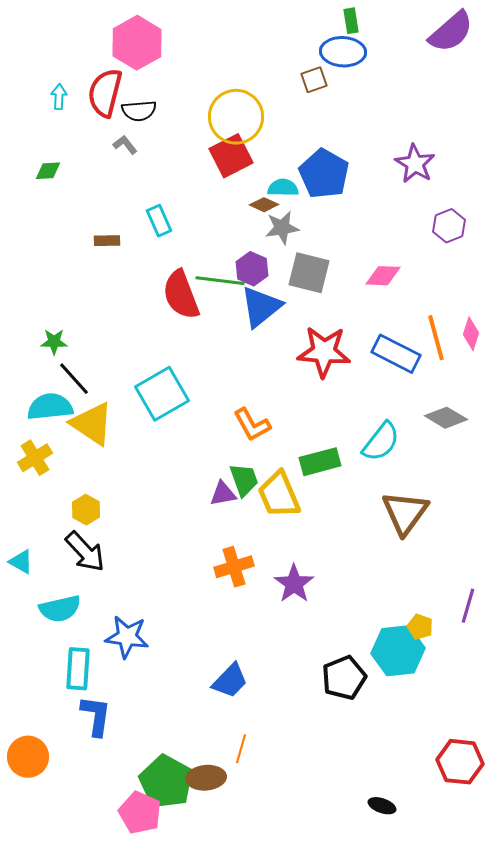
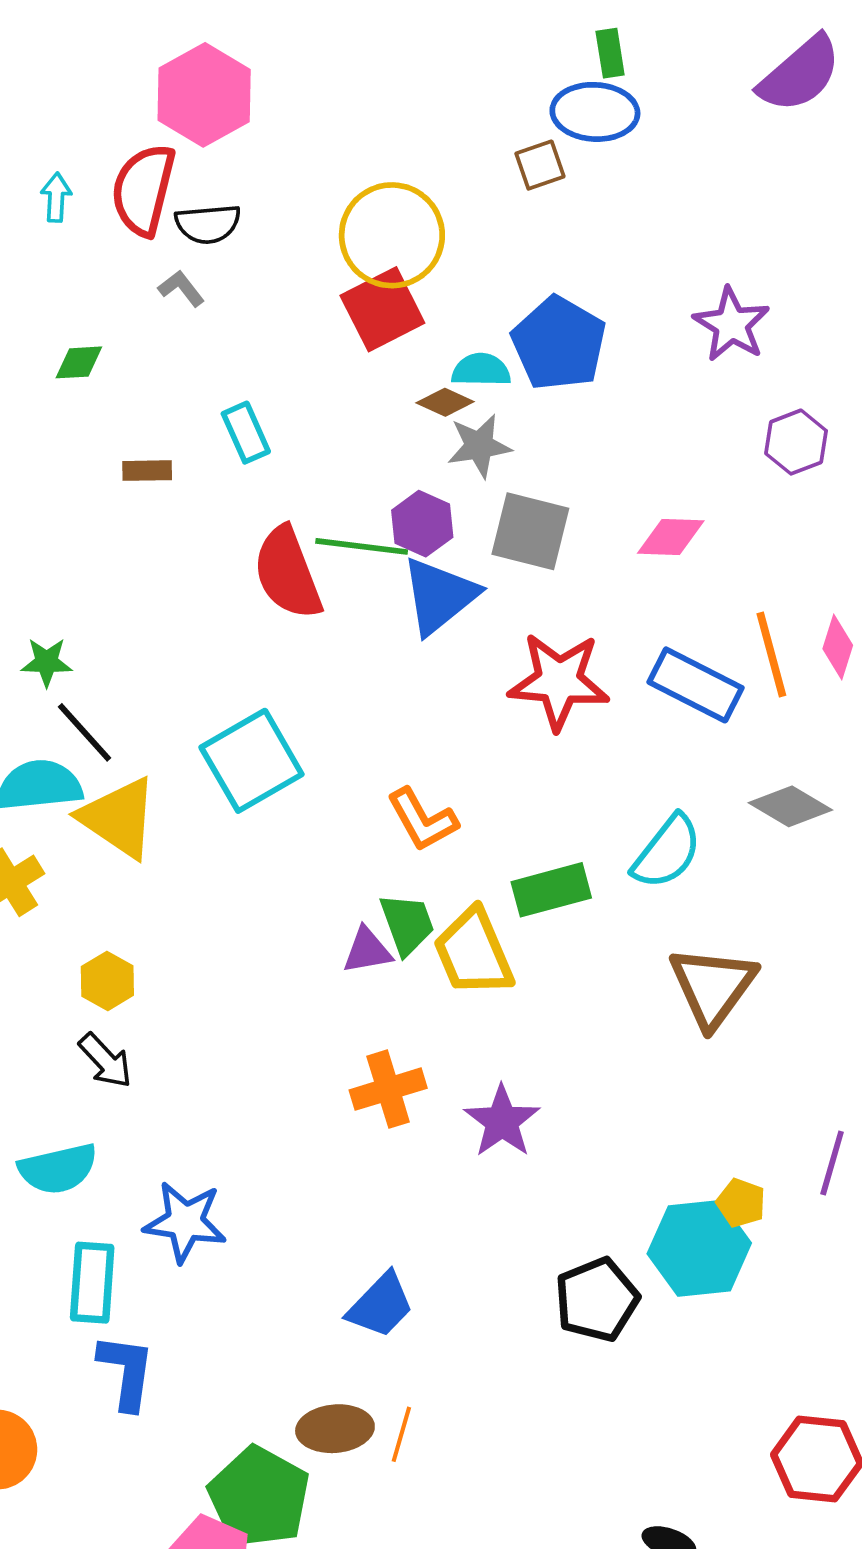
green diamond: (48, 171) -> (79, 362), moved
black arrow: (85, 552) -> (105, 1061), size x0.7
brown ellipse: (206, 778) -> (335, 1429), moved

